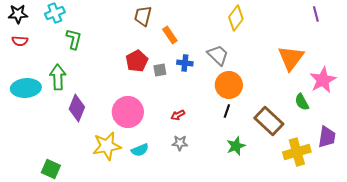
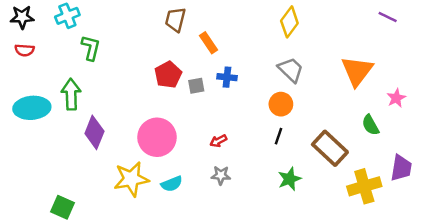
purple line: (316, 14) -> (388, 17), turned -49
gray trapezoid: (218, 55) -> (291, 70), moved
pink star: (323, 80) -> (396, 98), size x0.6
orange circle: (229, 85) -> (281, 104), size x0.7

